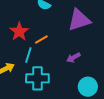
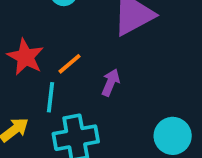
purple arrow: (73, 58) -> (111, 82), moved, turned 152

